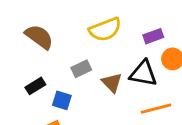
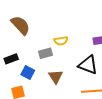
yellow semicircle: (105, 29) -> (61, 41), moved, size x0.6
brown triangle: (112, 83) -> (56, 77), moved

